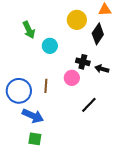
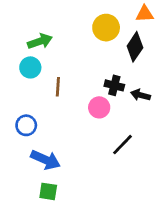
green arrow: (29, 30) -> (40, 41), turned -84
cyan circle: (50, 46) -> (30, 67), moved
brown line: (46, 86) -> (58, 87), moved
blue circle: (19, 91) -> (26, 125), size x0.6

